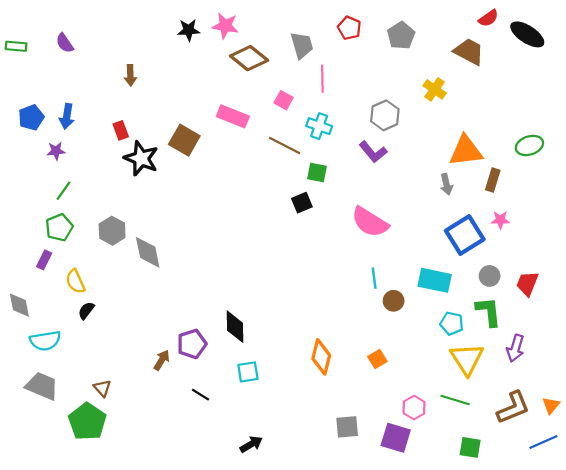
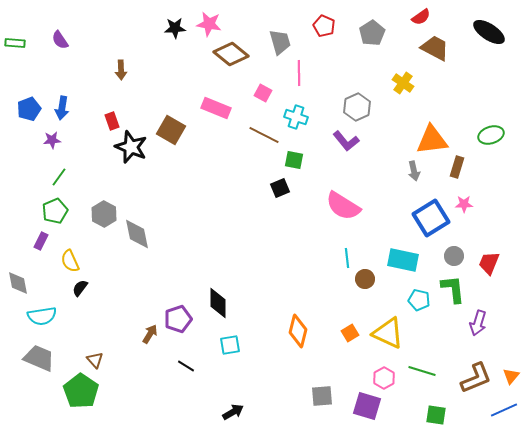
red semicircle: (488, 18) -> (421, 17), moved
yellow triangle: (467, 359) -> (388, 333), moved, turned -32

